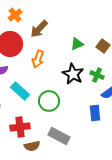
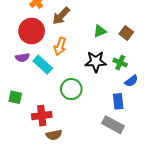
black star: (73, 74) -> (96, 62), turned -30
cyan rectangle: (20, 91) -> (43, 65), moved
gray rectangle: (59, 136) -> (113, 125), moved

